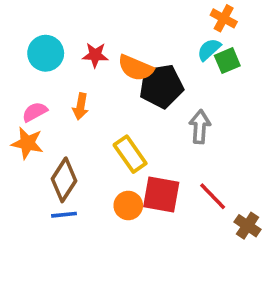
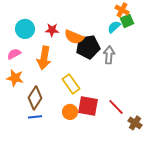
green square: (227, 61) -> (127, 21), moved
orange arrow: (81, 106) -> (44, 58), size x1.6
pink semicircle: (35, 112) -> (14, 54), moved
gray arrow: (200, 127) -> (109, 55), moved

